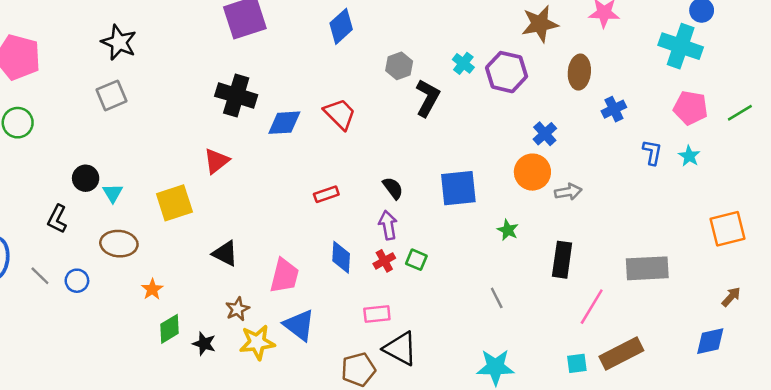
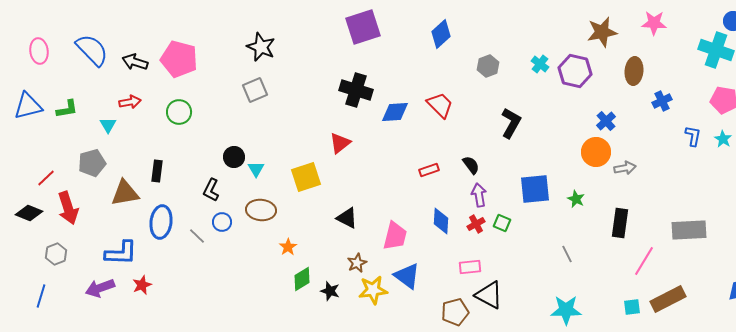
black L-shape: (428, 98) -> (511, 123), moved
black semicircle: (393, 188) -> (471, 165), moved
blue square: (458, 188) -> (535, 189), moved
blue circle: (77, 281) -> (222, 222), moved

